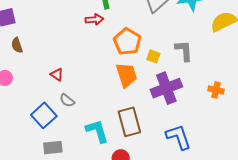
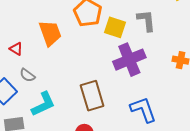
yellow square: (153, 56) -> (115, 27), size x1.5
orange trapezoid: (126, 75) -> (50, 33), moved
cyan L-shape: (97, 131) -> (43, 104), moved, turned 84

